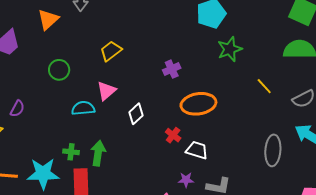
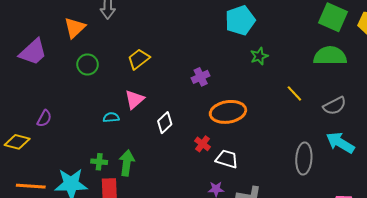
green star: (230, 49) -> (259, 56), size x0.7
green circle: (59, 70) -> (88, 64), moved
cyan semicircle: (83, 108) -> (111, 117), size x0.7

